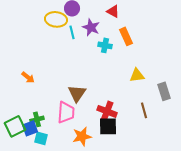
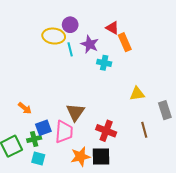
orange rectangle: (126, 36) -> (125, 42), moved
orange arrow: (28, 77) -> (25, 108), moved
black square: (108, 126) -> (101, 157), moved
blue square: (30, 128) -> (43, 128), moved

